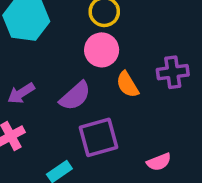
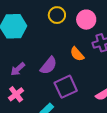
pink circle: (102, 50) -> (86, 20), moved

